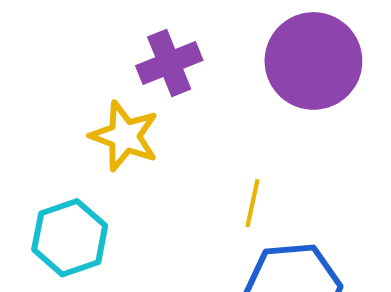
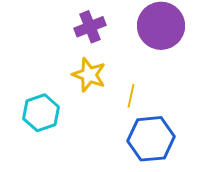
yellow star: (125, 136) -> (89, 75), moved

